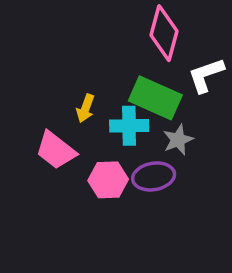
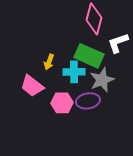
gray star: (178, 140) -> (102, 80), size x1.4

